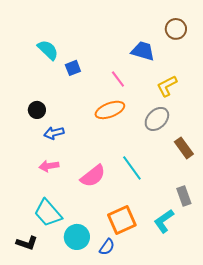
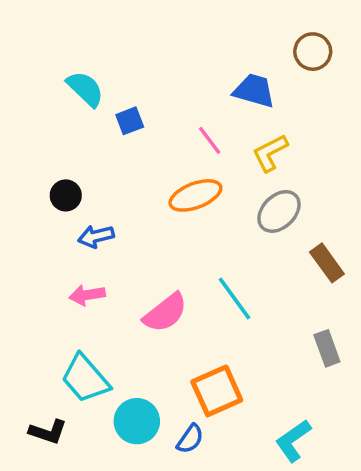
yellow L-shape: (167, 86) -> (270, 153), moved
cyan L-shape: (164, 221) -> (293, 441), moved

